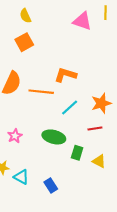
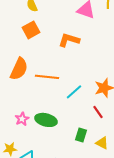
orange L-shape: (65, 75) -> (69, 40), moved
red line: (95, 129) -> (98, 112), turned 64
green ellipse: (54, 137) -> (46, 120), moved

